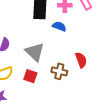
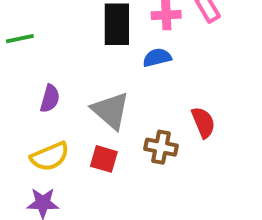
blue semicircle: (59, 26) -> (157, 58), turned -32

